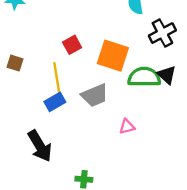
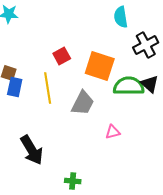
gray trapezoid: (95, 95) -> (83, 103), turned -40
blue rectangle: (55, 102) -> (15, 87), moved, turned -48

